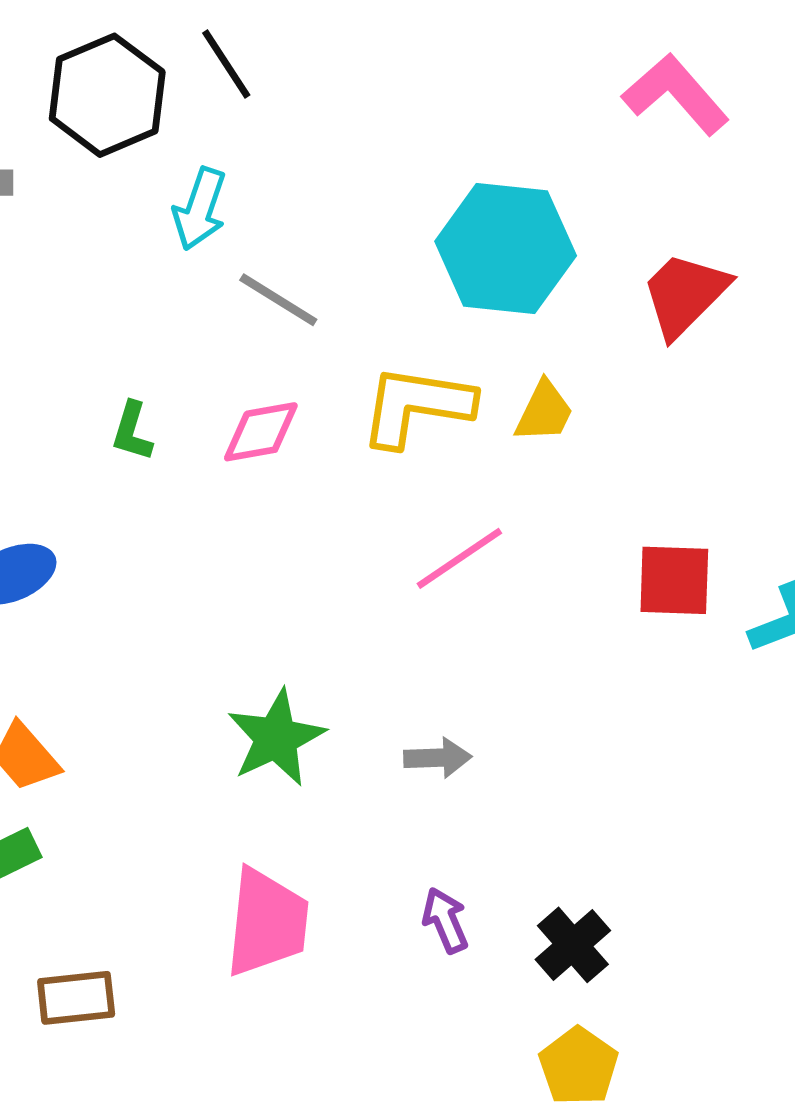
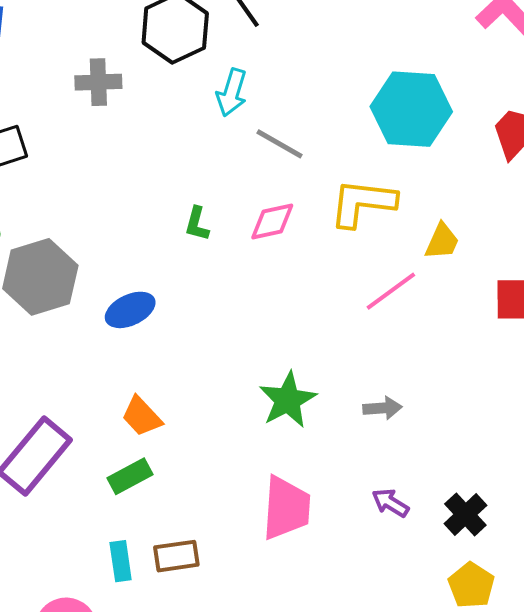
yellow trapezoid: (544, 412) -> (442, 241), moved
purple arrow: (445, 920) -> (390, 503), turned -33

